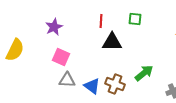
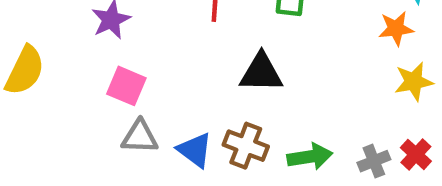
black triangle: (112, 42) -> (261, 73), moved
green arrow: (144, 73) -> (310, 157), moved, turned 30

